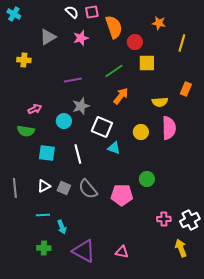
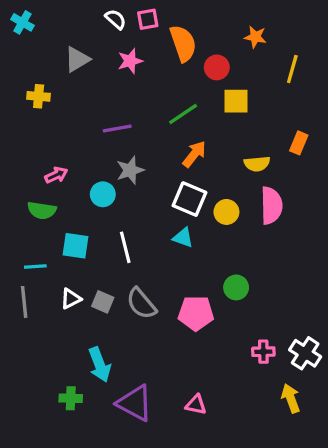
white square: (102, 127) -> (190, 199), moved
cyan line: (43, 215) -> (35, 267), moved
white cross: (190, 220) -> (305, 353), turned -30
cyan arrow: (62, 227) -> (100, 365), size x1.5

